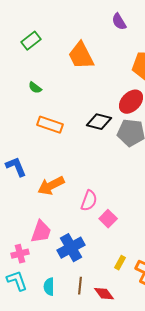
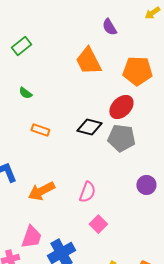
orange trapezoid: (81, 56) -> (88, 61), moved
orange rectangle: (50, 125) -> (40, 130), size x0.7
pink semicircle: (89, 201) -> (87, 192), moved

